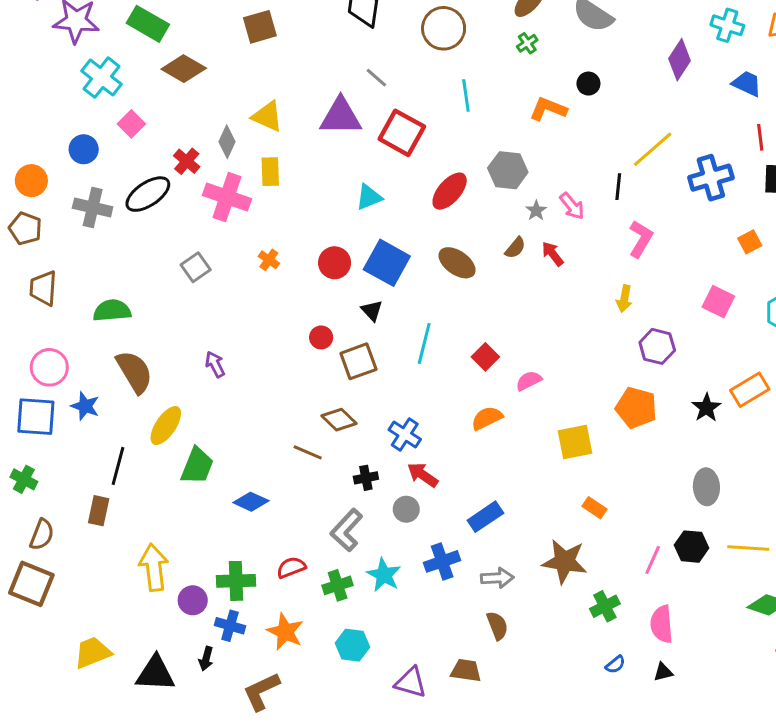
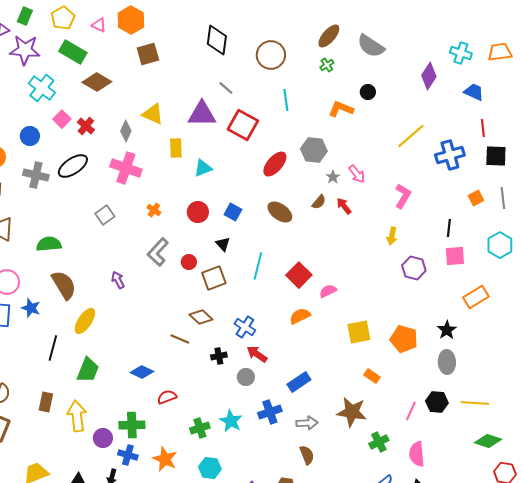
red cross: (187, 161) -> (86, 126), moved
yellow rectangle: (270, 172) -> (176, 148), moved
black line: (618, 187) -> (449, 228), moved
cyan triangle: (369, 197) -> (203, 168), moved
blue square: (387, 263) -> (233, 212), size x0.6
pink square: (718, 302) -> (455, 256), moved, turned -30
red square: (485, 357) -> (299, 275), size x1.4
orange pentagon: (636, 408) -> (404, 339), moved
black star: (706, 408) -> (447, 330), moved
green trapezoid: (197, 466) -> (88, 370), moved
brown rectangle: (99, 511) -> (46, 402), moved
gray L-shape: (346, 530) -> (158, 252), moved
red semicircle: (291, 567) -> (167, 397), moved

